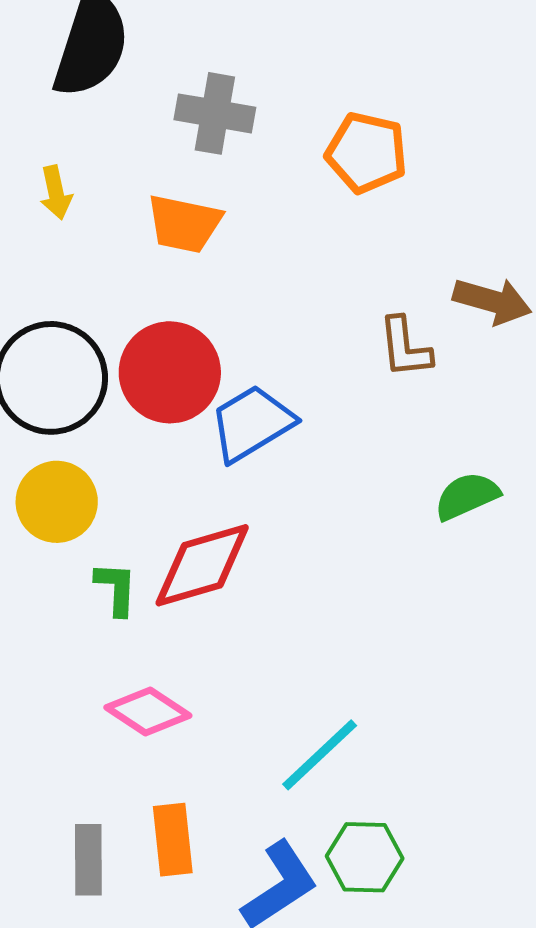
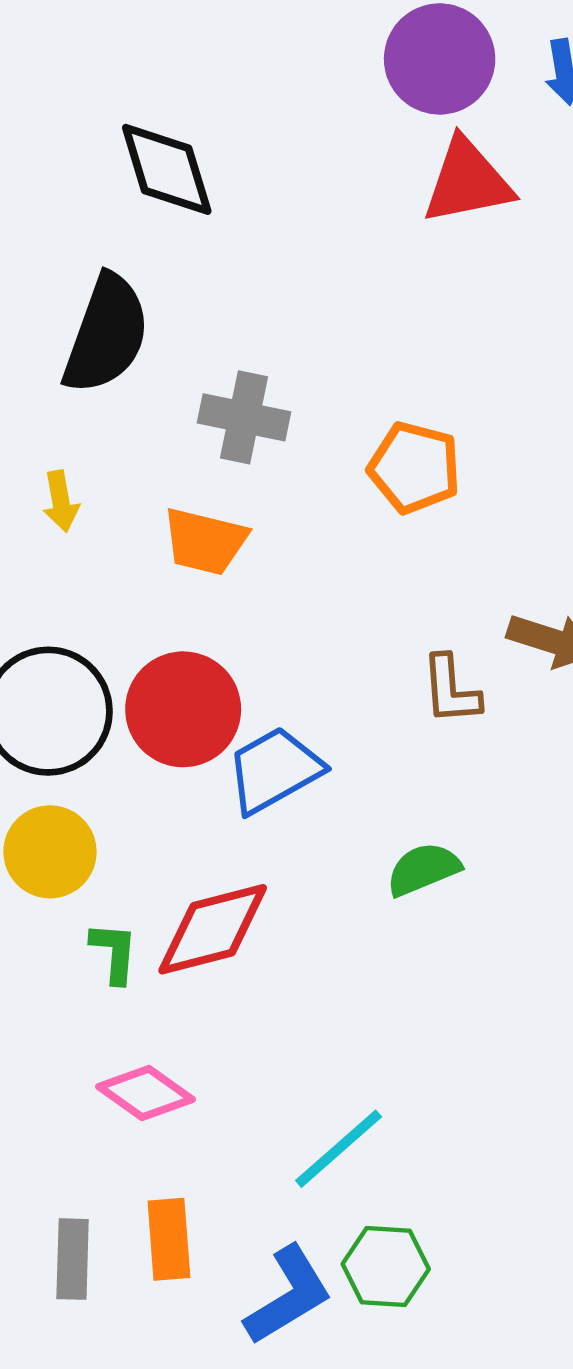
green semicircle: (467, 496) -> (423, 869), moved

